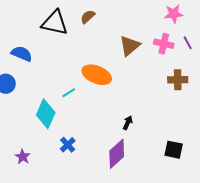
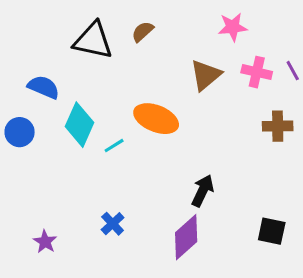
pink star: (174, 14) -> (233, 27), moved
cyan diamond: (46, 114) -> (80, 125), moved
black arrow: (128, 123) -> (203, 191), size x1.5

